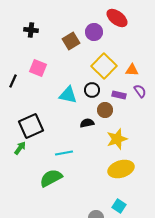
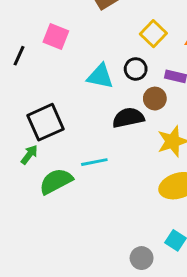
yellow square: (104, 66) -> (153, 34), size x0.7
black semicircle: (87, 123) -> (128, 118), size x1.5
green semicircle: (51, 178) -> (56, 181), moved

